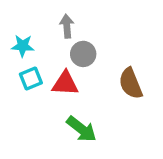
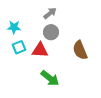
gray arrow: (67, 26) -> (50, 13), moved, turned 56

